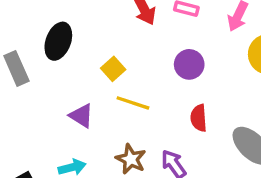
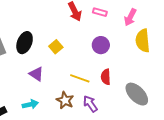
black ellipse: (58, 41) -> (25, 43), moved
yellow line: (133, 103) -> (80, 78), moved

